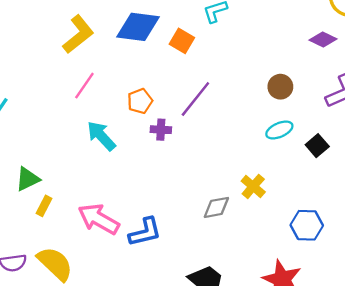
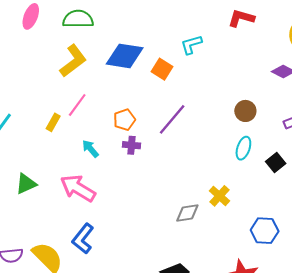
purple cross: (161, 130) -> (131, 145), moved
cyan ellipse: (279, 130) -> (243, 148), turned -50
cyan arrow: (101, 136) -> (90, 149), size x0.7
yellow rectangle: (44, 206) -> (53, 122), moved
pink arrow: (99, 219) -> (78, 188), moved
blue L-shape: (145, 232) -> (83, 239), moved, turned 140

